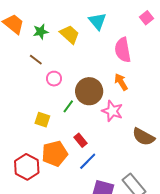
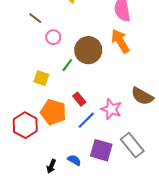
orange arrow: (121, 82) -> (120, 41), size x1.4
pink star: (112, 111) -> (111, 109), moved
orange pentagon: (55, 154) -> (53, 112), turned 30

